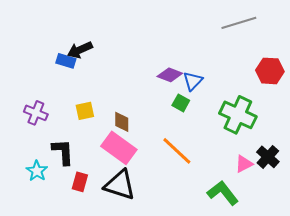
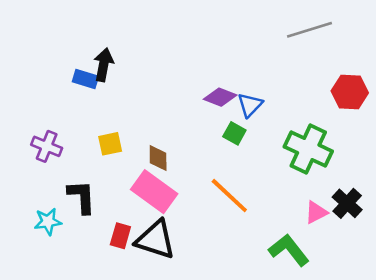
black arrow: (80, 50) -> (104, 65), turned 125
cyan star: (37, 171) -> (48, 221), turned 30
red rectangle: (80, 182) -> (120, 236), moved

